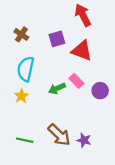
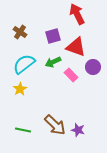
cyan semicircle: (26, 69) -> (24, 64), turned 40
green arrow: (57, 88) -> (53, 62), moved
purple circle: (100, 91) -> (93, 67), moved

